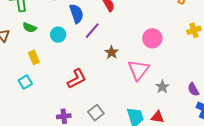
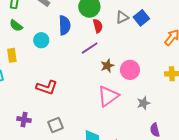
purple line: (92, 31) -> (90, 48), moved
brown star: (112, 52) -> (107, 66), moved
red L-shape: (77, 79) -> (47, 87), turned 30
gray star: (162, 87) -> (143, 103), moved

